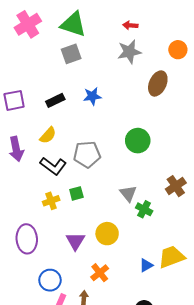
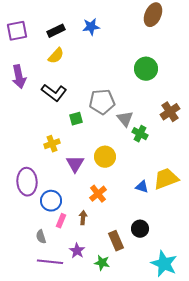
yellow semicircle: (48, 135) -> (56, 56), moved
green circle: (138, 141) -> (146, 69), moved
gray pentagon: (87, 154) -> (102, 102), moved
yellow cross: (51, 201) -> (52, 144), moved
purple ellipse: (27, 239) -> (27, 182), moved
blue triangle: (146, 265) -> (142, 187), turned 48

